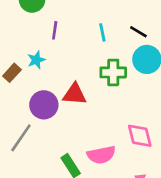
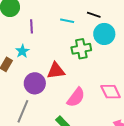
cyan line: (102, 32) -> (67, 21), turned -56
pink semicircle: (101, 155) -> (76, 97), moved, turned -30

